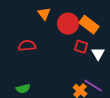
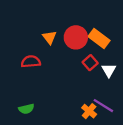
orange triangle: (44, 14) -> (49, 37), moved
red square: (81, 47) -> (90, 63), turned 32

